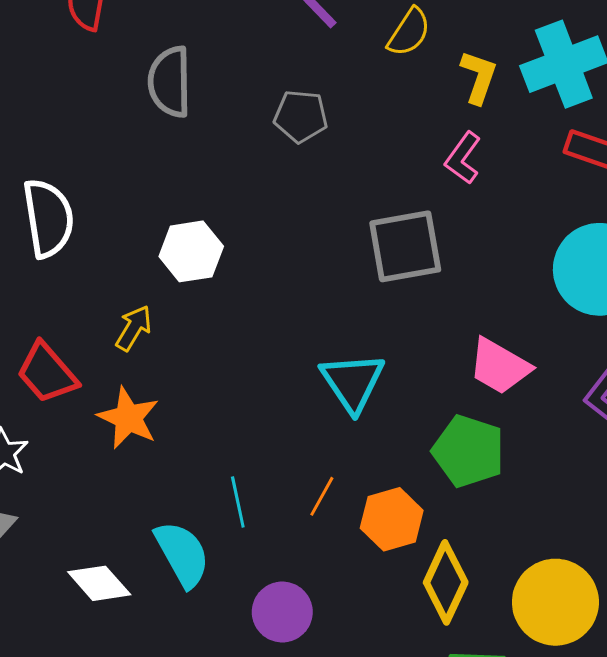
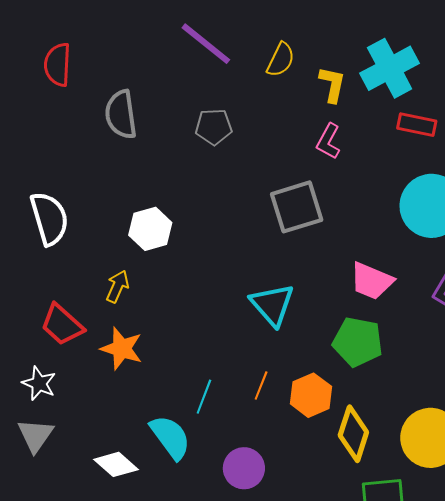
cyan line: (238, 502) -> (204, 397), turned 40

